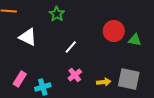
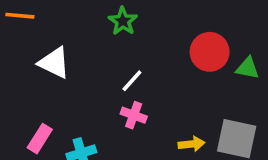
green star: (57, 14) -> (123, 21), moved
pink cross: (75, 75) -> (134, 115), moved, turned -32

